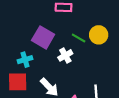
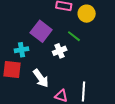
yellow circle: (99, 35) -> (87, 14), moved

